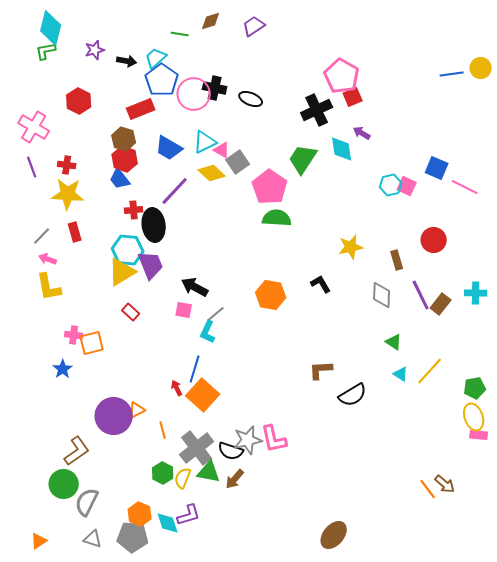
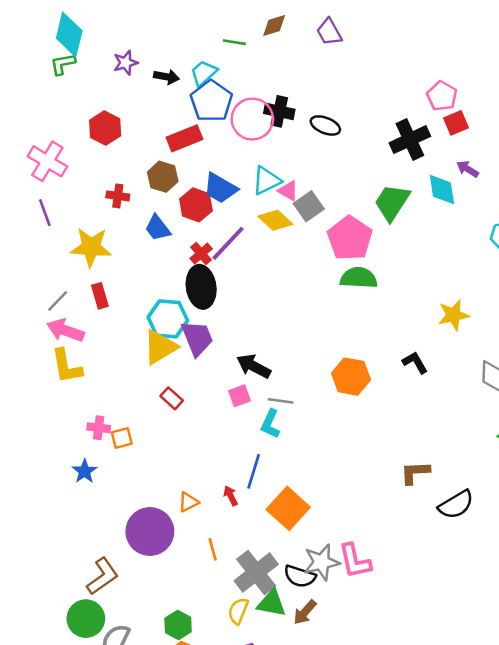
purple trapezoid: (254, 26) -> (329, 32), turned -85
pink pentagon: (342, 76) -> (442, 96), size x0.7
red hexagon: (125, 159) -> (196, 205), moved
red cross: (67, 165) -> (118, 196), moved
red cross: (134, 210) -> (201, 254), moved, turned -36
pink arrow: (48, 259) -> (65, 330), size x1.6
pink square: (184, 310) -> (240, 396), turned -30
gray line: (216, 314) -> (281, 401), turned 48
orange square: (92, 343) -> (122, 438), size x0.7
orange square: (203, 395) -> (288, 508), moved
orange triangle: (137, 410) -> (188, 502), moved
green hexagon: (163, 473) -> (178, 625), moved

